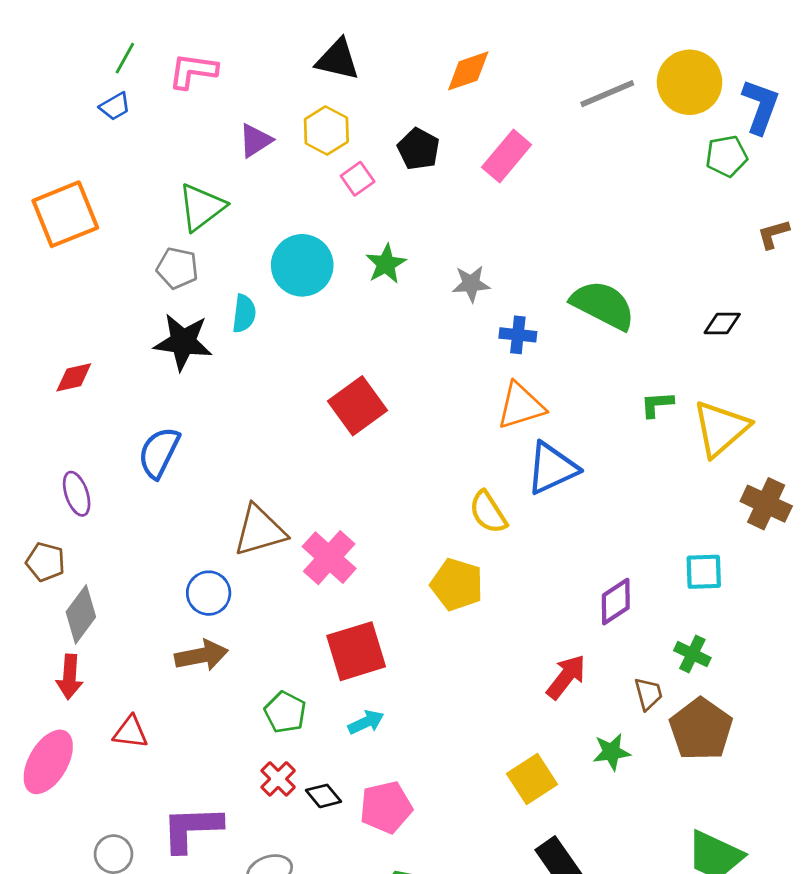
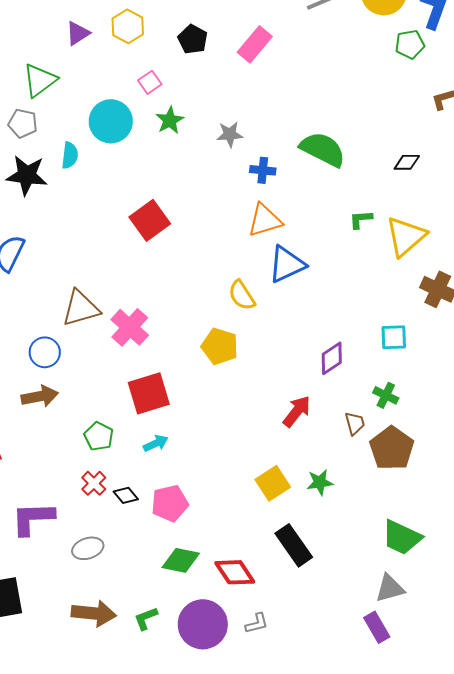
pink square: (358, 179) -> (150, 82), moved
green star: (612, 752) -> (320, 482), moved

